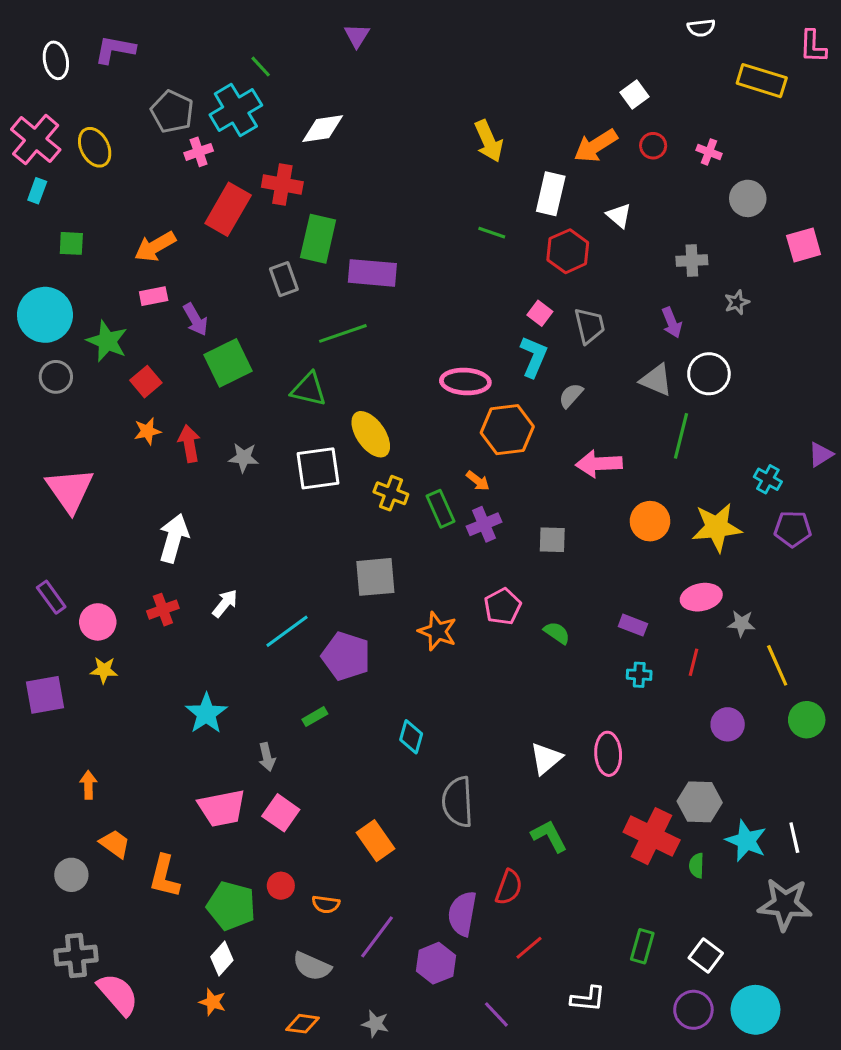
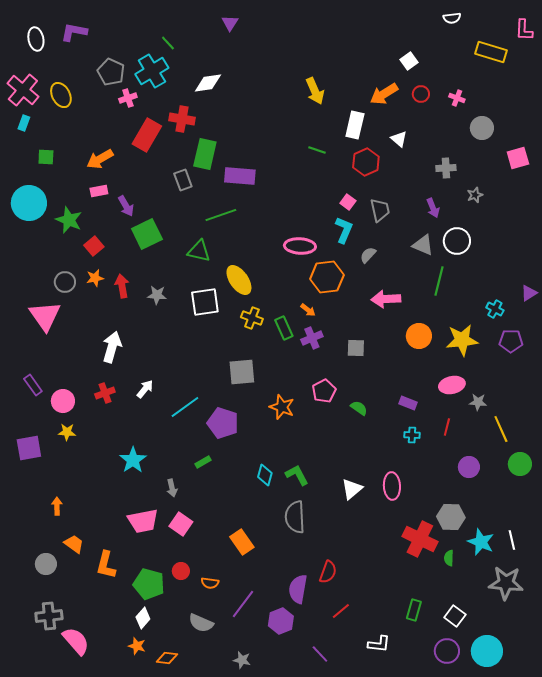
gray circle: (56, 377) -> (65, 282), moved
green L-shape: (549, 836) -> (297, 475), moved
orange diamond: (303, 1024) -> (167, 658), moved

